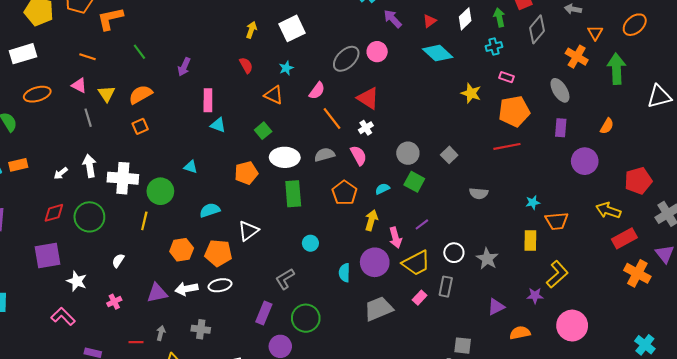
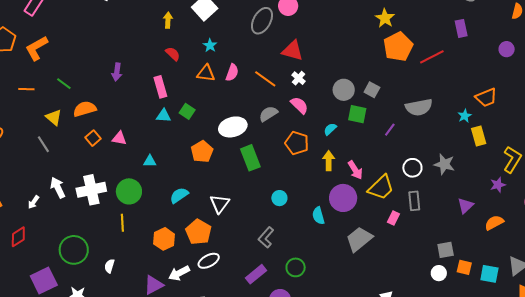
green line: (139, 52) -> (64, 84), moved
pink triangle: (79, 85) -> (119, 138), moved
pink semicircle: (317, 91) -> (232, 73), moved
yellow star: (471, 93) -> (385, 18), turned 30
orange semicircle: (141, 94) -> (85, 109), turned 30
pink rectangle: (208, 100) -> (160, 87), moved
orange pentagon: (514, 111) -> (398, 47), moved
purple rectangle: (561, 128) -> (461, 28), moved
green square: (263, 131) -> (187, 111), moved
gray square: (449, 155) -> (372, 90), moved
purple circle: (585, 161) -> (507, 49), size x0.6
gray semicircle: (479, 193) -> (419, 107), size x1.5
cyan star: (533, 202) -> (465, 116), moved
red diamond: (54, 213) -> (18, 237), moved
green circle: (89, 217) -> (74, 250), moved
orange trapezoid: (557, 221) -> (486, 98), moved
purple line: (422, 224) -> (390, 130), moved
orange pentagon: (218, 253) -> (198, 232), turned -30
purple rectangle: (264, 313) -> (256, 274), turned 45
green circle: (306, 318) -> (296, 267), size x0.7

